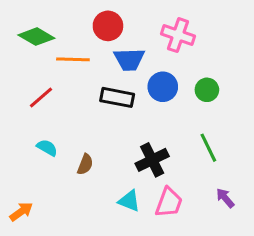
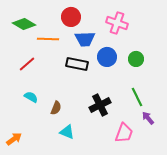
purple arrow: (225, 198) -> (148, 118), moved
cyan triangle: (129, 201) -> (67, 132), moved
pink trapezoid: (169, 202) -> (124, 133), moved

